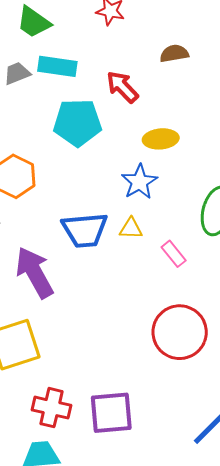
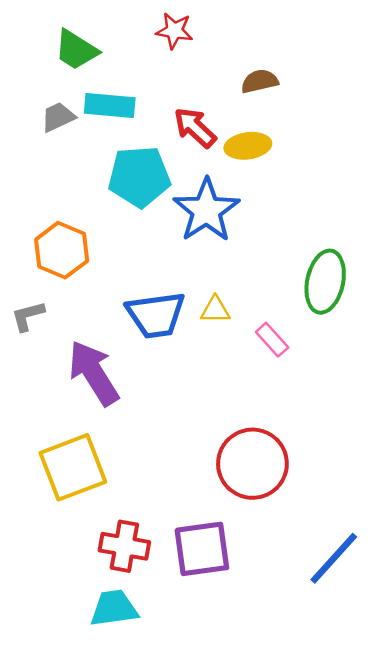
yellow ellipse: (161, 139) -> (248, 146), moved
blue star: (139, 182) -> (206, 210), moved, size x1.4
red circle: (180, 332) -> (252, 464), moved

